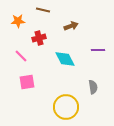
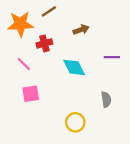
brown line: (43, 10) -> (49, 11), turned -48
orange star: (18, 21) -> (20, 24), size x1.6
yellow circle: (66, 107) -> (75, 122), size x0.7

